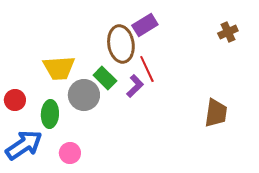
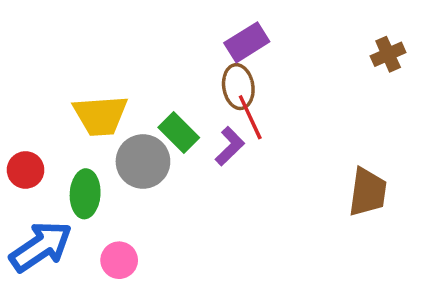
brown ellipse: (121, 44) -> (238, 87), moved, size x0.7

